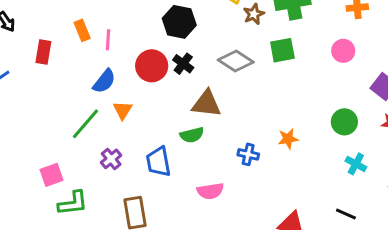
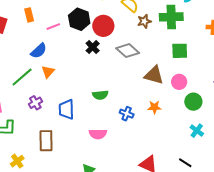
black hexagon: (179, 22) -> (79, 19), moved
pink line: (108, 40) -> (53, 27), moved, turned 56
green square: (282, 50) -> (180, 51), moved
pink circle: (343, 51) -> (179, 82), moved
red circle: (152, 66) -> (103, 26), moved
brown triangle: (206, 104) -> (154, 75), moved
green semicircle: (192, 135) -> (100, 95), moved

